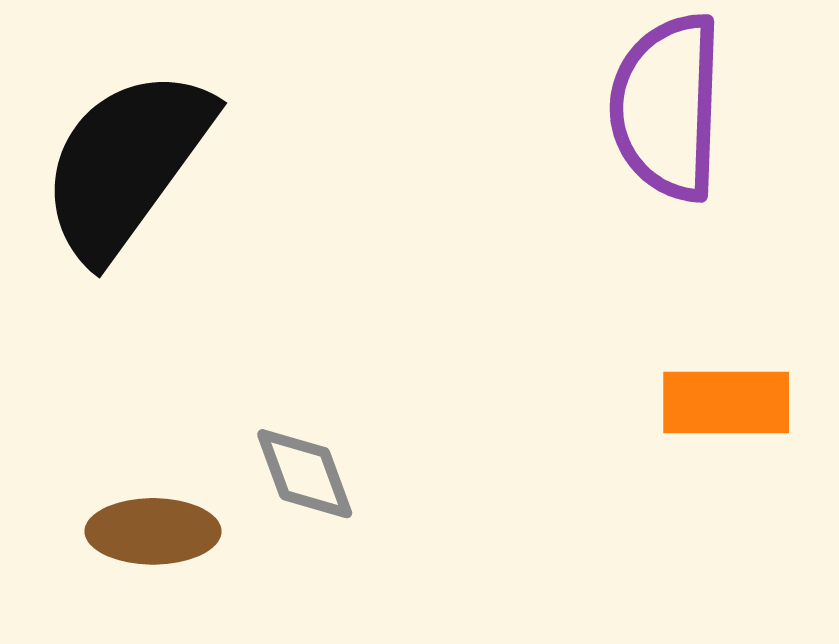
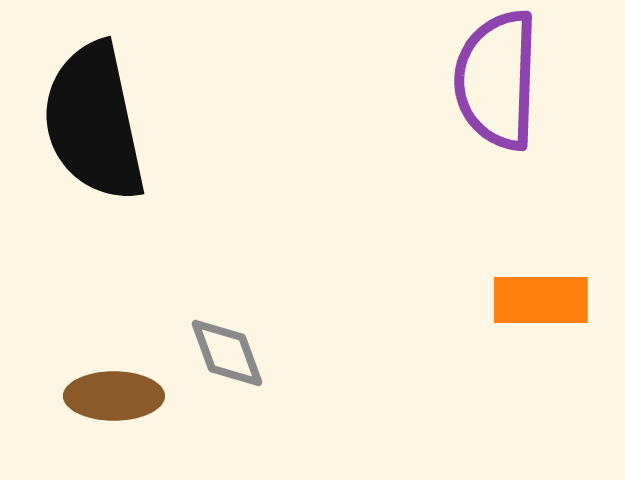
black semicircle: (126, 164) -> (94, 122), turned -48

